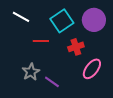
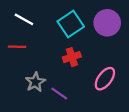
red line: (41, 41) -> (17, 47), moved
red cross: (76, 47) -> (72, 57), moved

